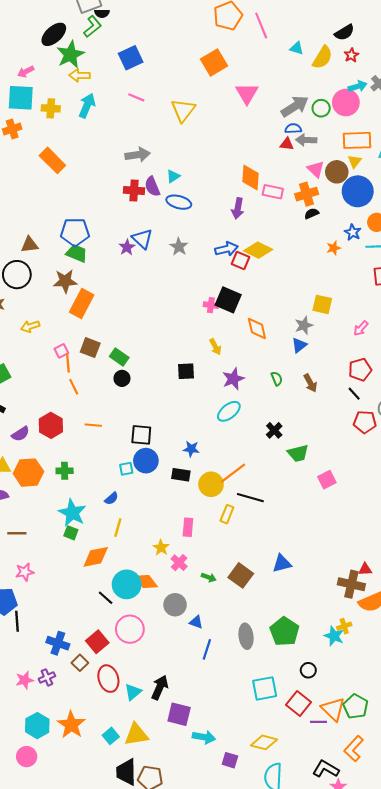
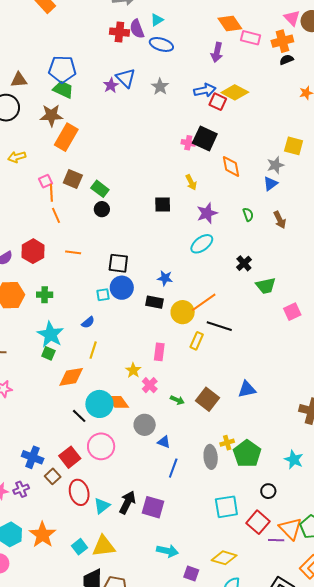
orange diamond: (251, 177) -> (230, 24), turned -40
yellow cross: (344, 626) -> (227, 443), moved
purple square: (179, 714) -> (153, 507), moved

